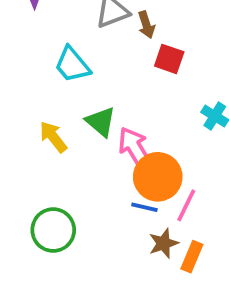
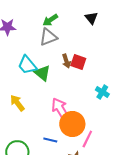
brown arrow: (146, 25) -> (66, 61), moved
green triangle: (101, 122) -> (42, 73), moved
blue line: (144, 207) -> (50, 140), moved

